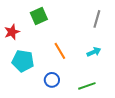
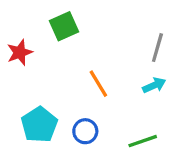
gray line: (97, 19) -> (157, 48), moved
cyan pentagon: (23, 61) -> (39, 125), moved, turned 30

